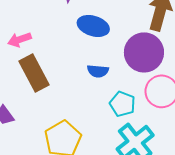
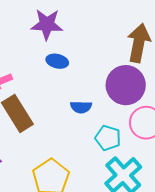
blue ellipse: (93, 26) -> (57, 61), moved, size x0.7

